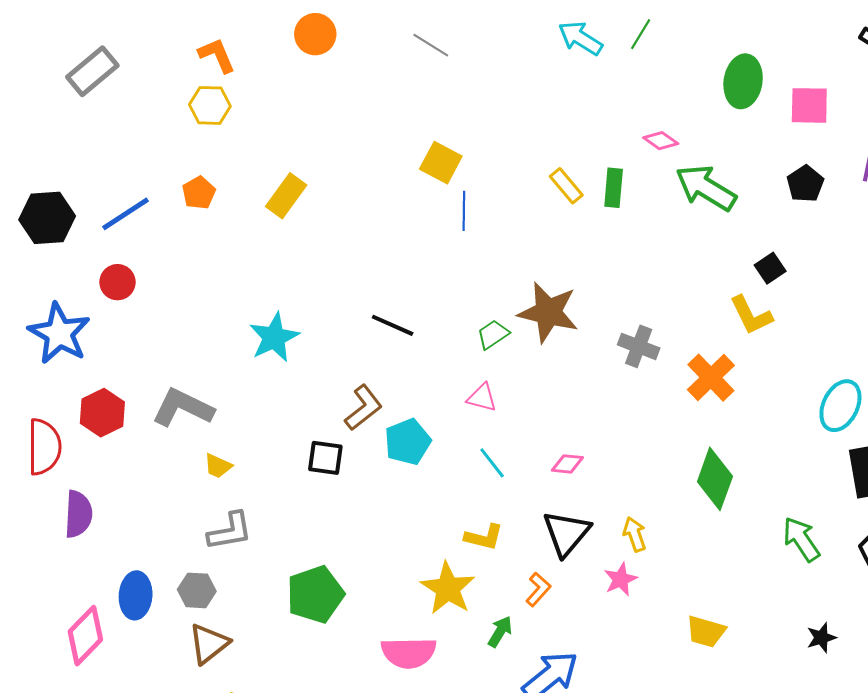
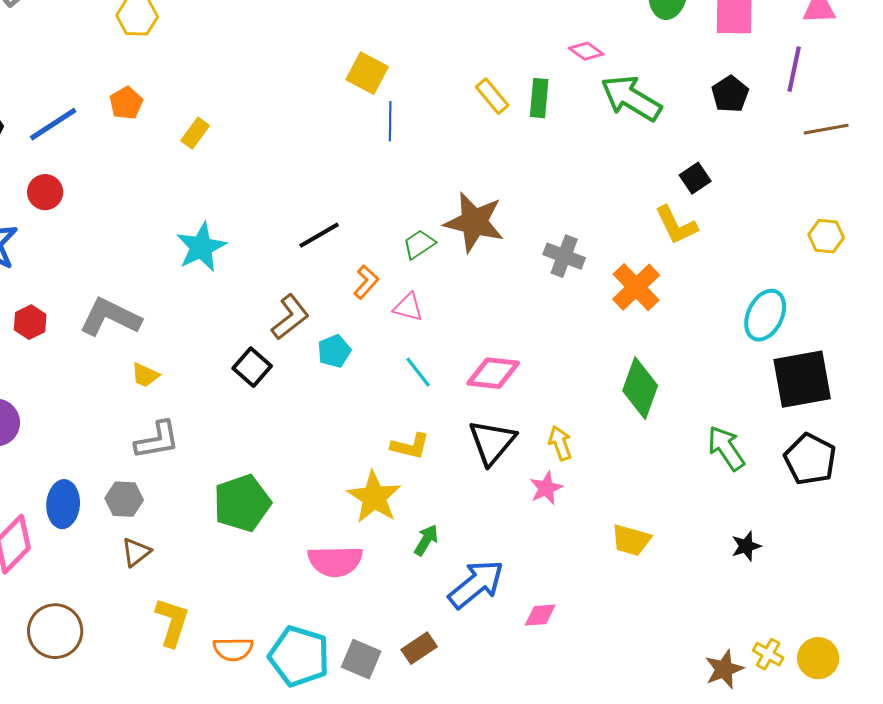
yellow rectangle: (286, 196) -> (195, 133), moved, size x0.7
black line: (393, 325) -> (319, 235), turned -54
red hexagon: (102, 413) -> (30, 322), size x0.7
cyan pentagon: (408, 442) -> (334, 351), size x0.7
black square: (325, 458) -> (252, 367), turned 33
pink diamond: (567, 464) -> (493, 373), size x1.6
orange L-shape: (538, 589) -> (366, 282), moved
brown triangle: (209, 644) -> (136, 552), size x0.7

